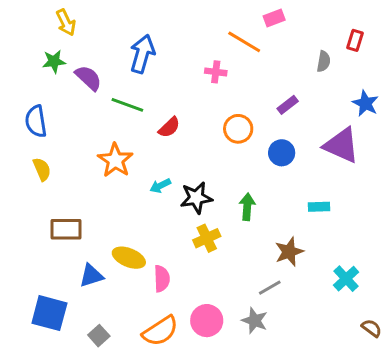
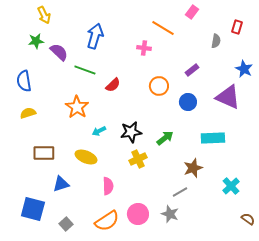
pink rectangle: (274, 18) -> (192, 12), moved, turned -32
yellow semicircle: (42, 169) -> (28, 113), turned -84
cyan arrow: (160, 186) -> (99, 131), moved
green arrow: (247, 207) -> (165, 138), turned 48
cyan rectangle: (319, 207) -> (213, 138), size x1.6
yellow ellipse: (129, 258) -> (86, 157), moved

